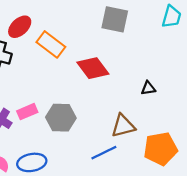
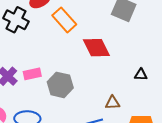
brown triangle: (123, 126) -> (113, 103), size x0.7

